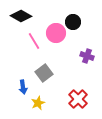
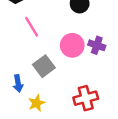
pink circle: (56, 33) -> (72, 45), moved
red cross: (78, 99) -> (86, 98), turned 30

